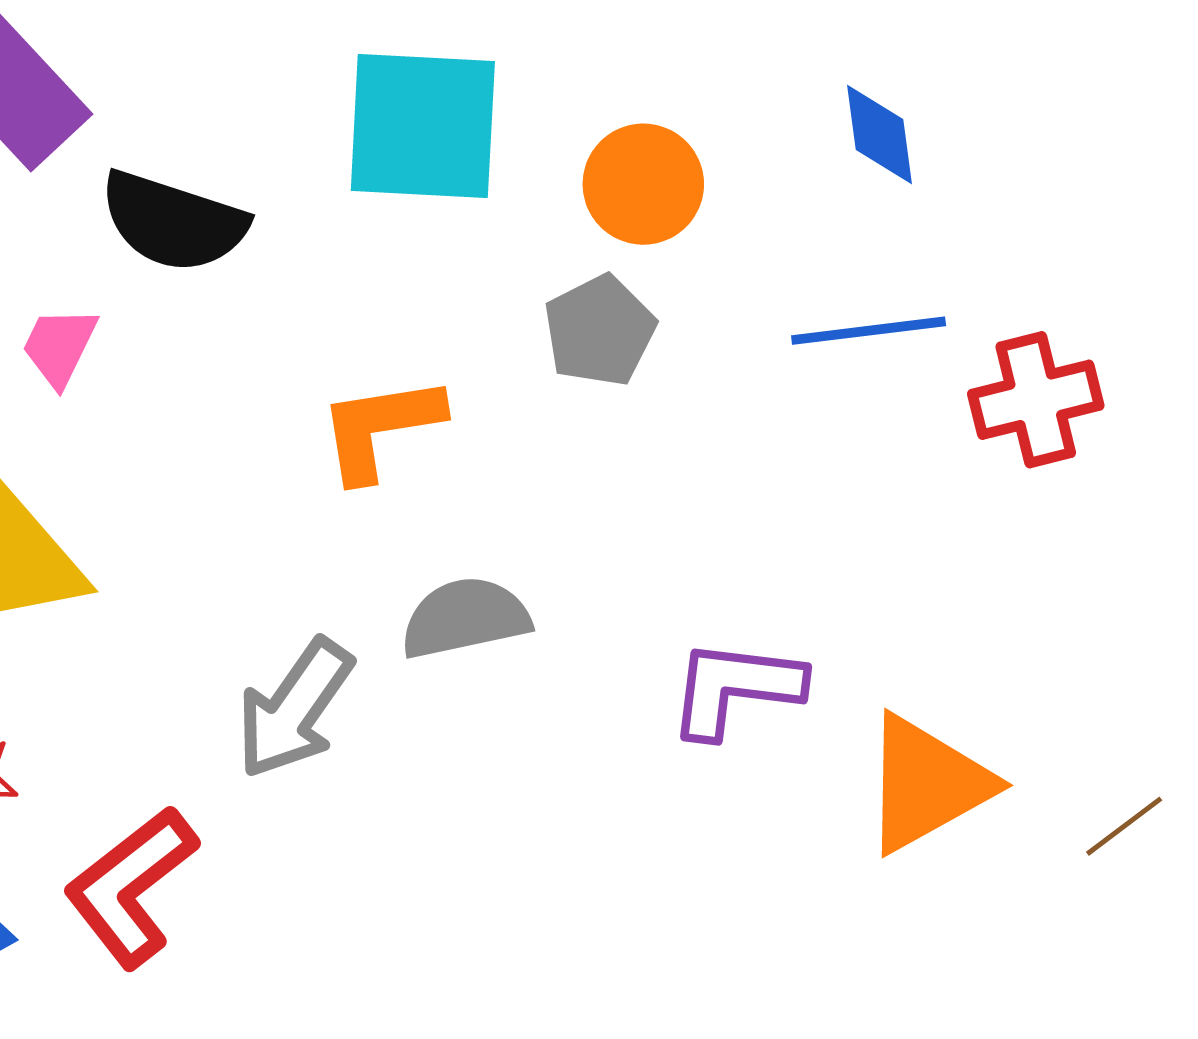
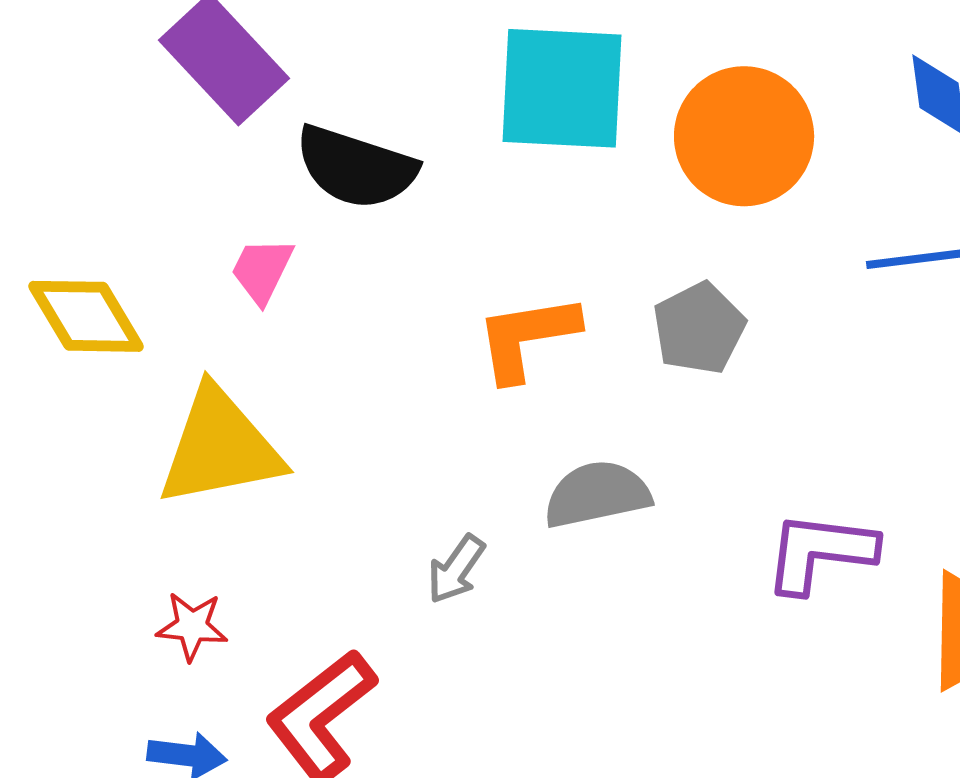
orange circle: (643, 184) -> (744, 136), size x1.4
gray pentagon: (600, 331) -> (699, 328), moved
gray arrow: (294, 709) -> (456, 569), size x0.6

